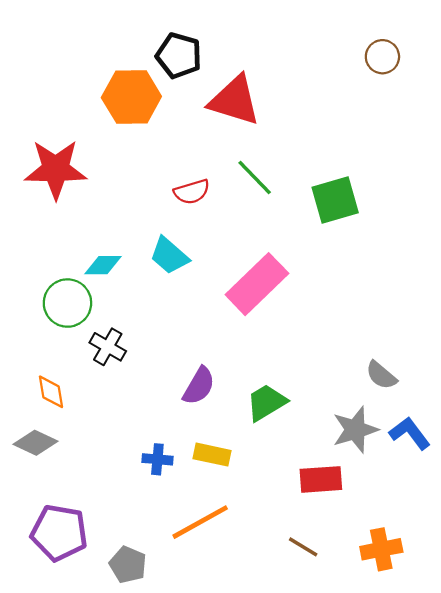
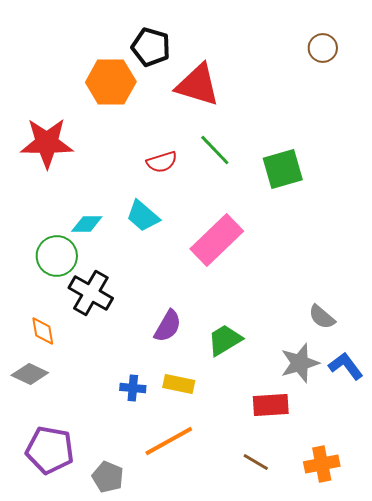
black cross: (108, 347) -> (91, 293), size x1.4

